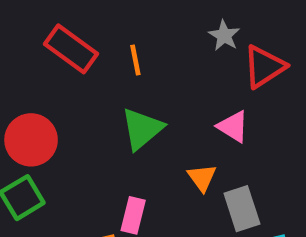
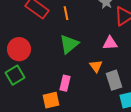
pink triangle: (233, 127) -> (110, 43), turned -35

